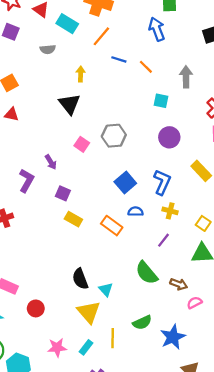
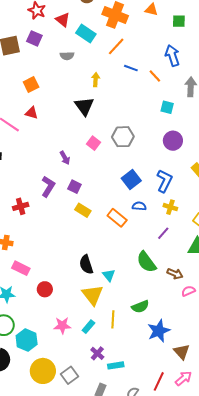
blue arrow: (157, 29) -> (172, 55), moved
purple L-shape: (27, 181) -> (48, 186), moved
blue star: (173, 337) -> (159, 331), moved

